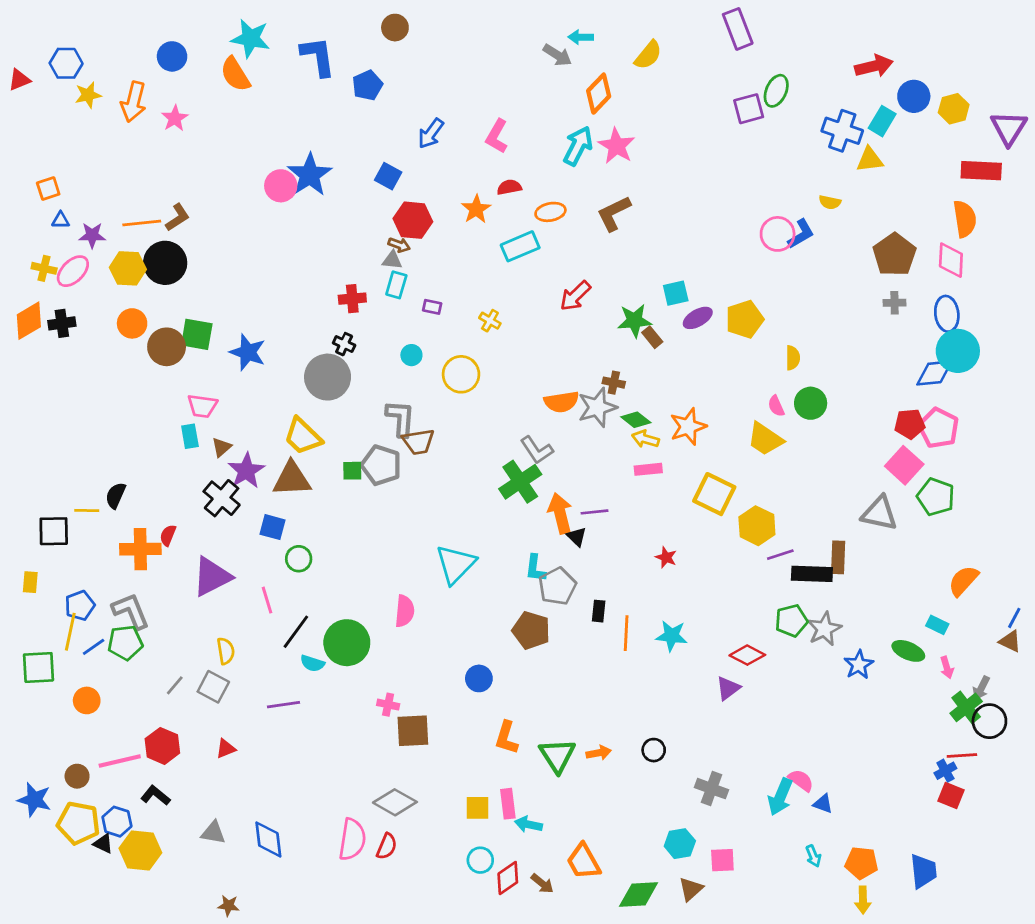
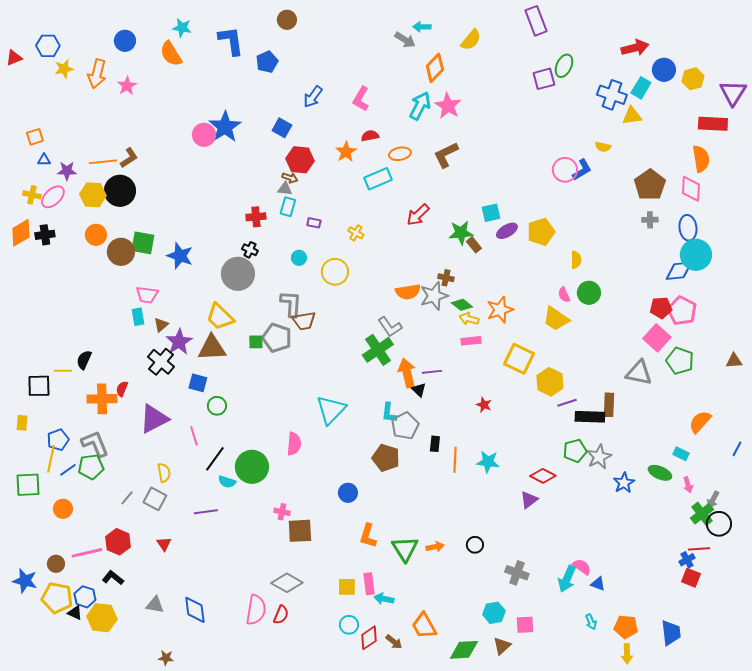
cyan star: (250, 39) -> (182, 28), size x0.7
brown triangle: (1010, 641) -> (734, 361), moved, turned -30
red triangle: (226, 749) -> (164, 544), turned -42

